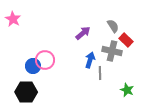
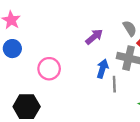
blue circle: (33, 66) -> (12, 49), moved

